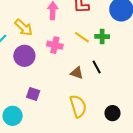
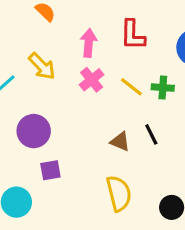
pink cross: (55, 45) -> (92, 80), moved, turned 35
purple circle: (24, 56) -> (34, 131), moved
purple square: (33, 94) -> (50, 170), turned -32

